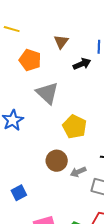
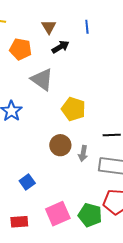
black arrow: (82, 64) -> (60, 47), moved
gray arrow: (78, 172) -> (83, 153), turned -49

